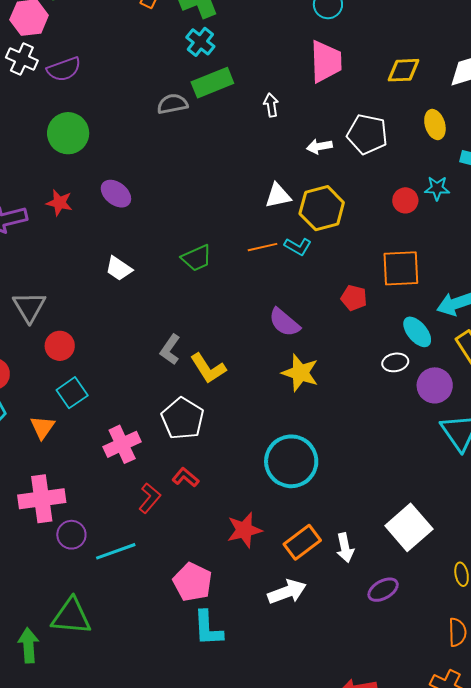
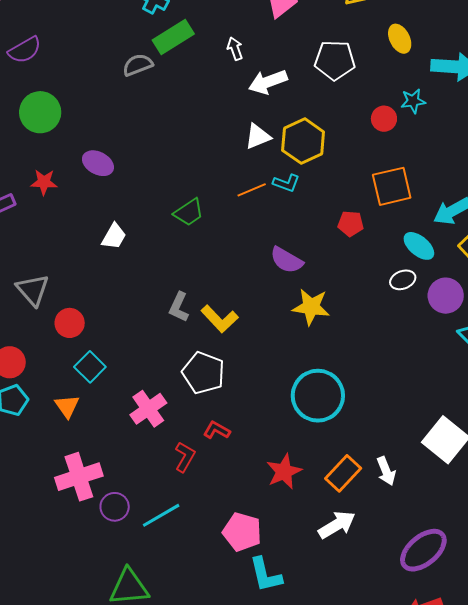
white arrow: (319, 146) -> (268, 82), moved, size x1.5
white trapezoid: (119, 269) -> (114, 236), turned -84
purple ellipse: (383, 590) -> (423, 550), moved, size x1.6

